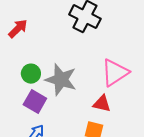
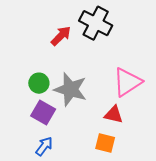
red arrow: (18, 29) -> (61, 36), moved

